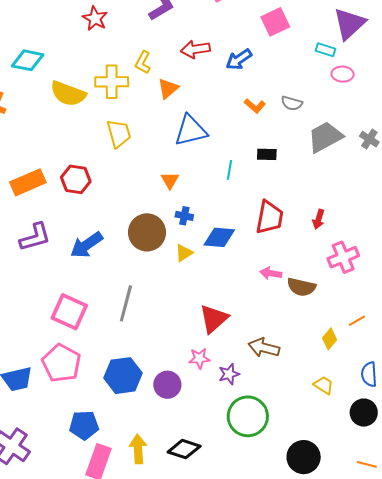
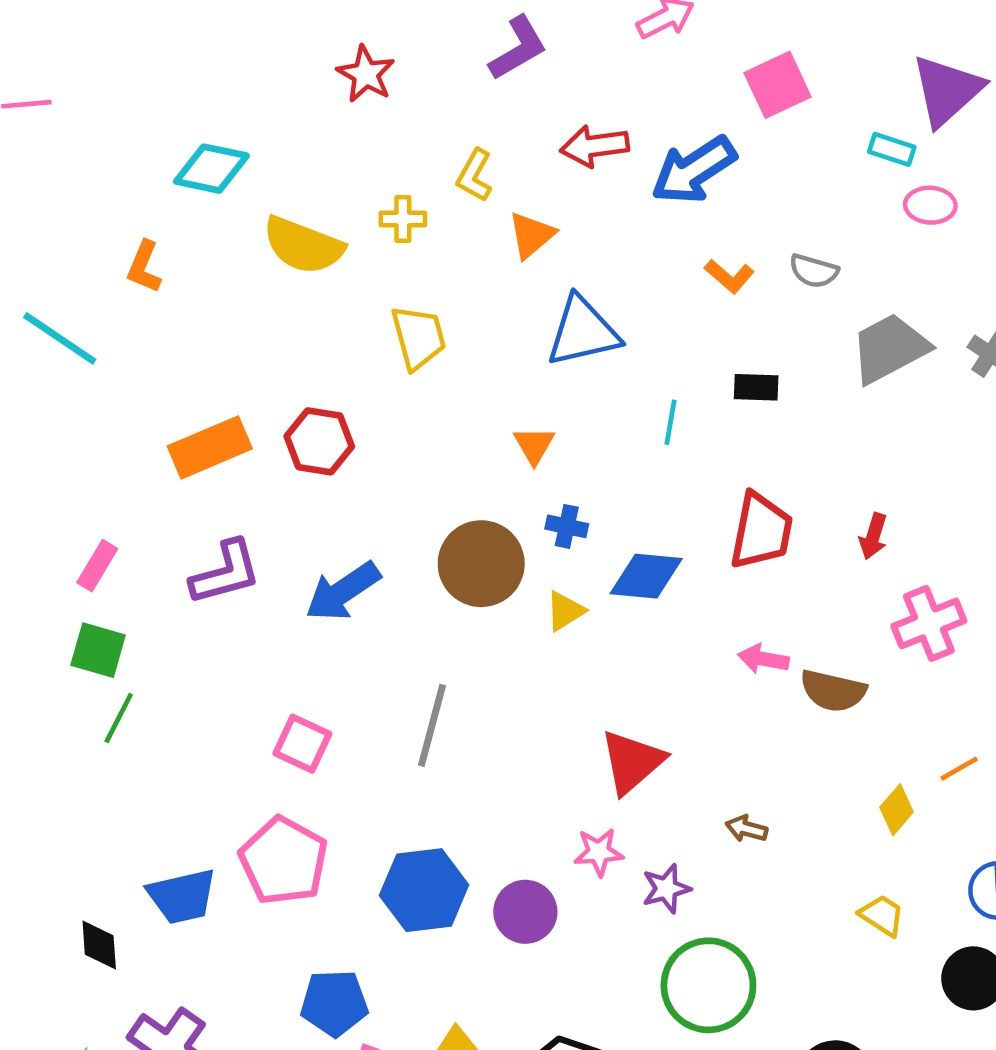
blue arrow: (239, 59) -> (694, 170), size x1.4
yellow cross: (112, 82) -> (403, 219), size x0.6
pink square: (69, 312) -> (302, 744), size x0.7
brown arrow: (264, 348) -> (746, 829), size x0.6

